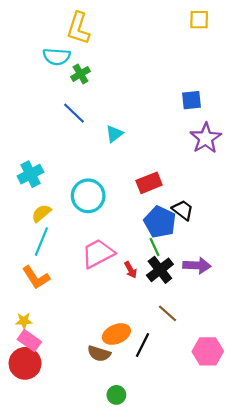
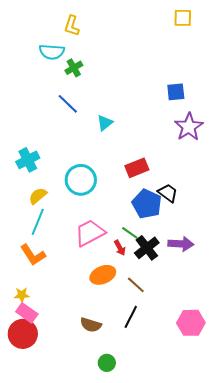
yellow L-shape: (78, 28) -> (72, 26), size x0.7
green line: (154, 247) -> (130, 233), moved, turned -30
brown line: (168, 313) -> (136, 285), moved
orange ellipse: (116, 334) -> (103, 275), moved

